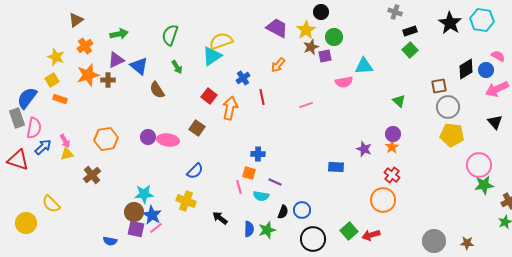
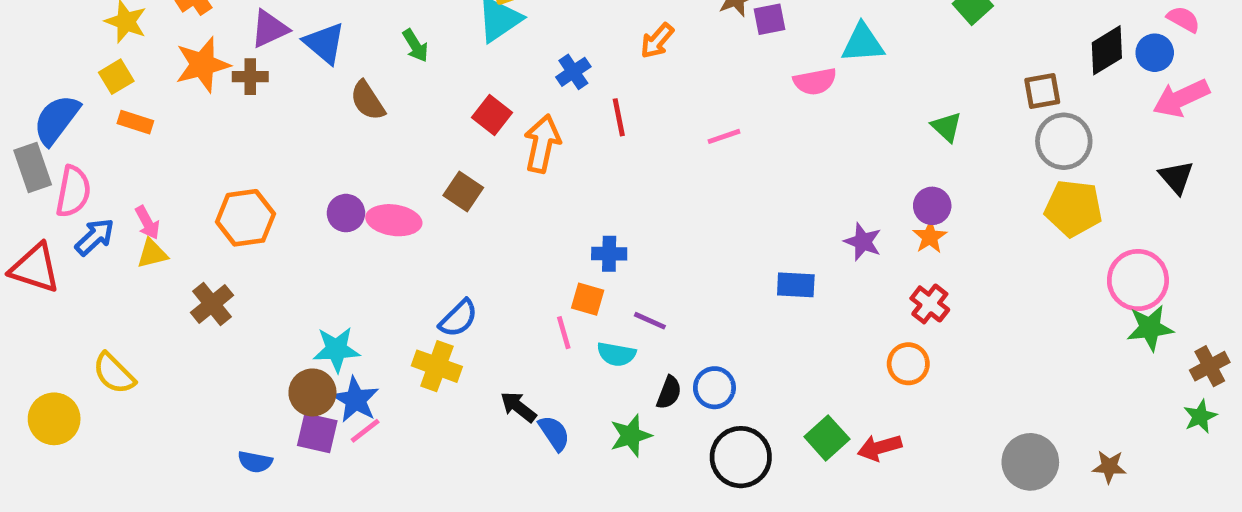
blue semicircle: (195, 171) -> (458, 318), moved
orange circle: (383, 200) -> (908, 364), size x0.7
blue semicircle: (249, 229) -> (554, 433), moved, turned -35

